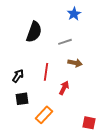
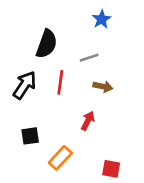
red line: (46, 72) -> (60, 82), moved
black arrow: (18, 76) -> (25, 85), moved, size x1.5
red square: (89, 123) -> (111, 169), moved

